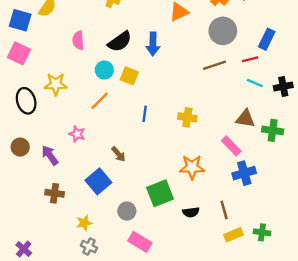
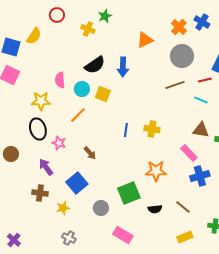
pink semicircle: (78, 40) -> (60, 80), moved
cyan line: (255, 83) -> (201, 100), moved
black ellipse: (26, 101) -> (38, 129), moved
blue line: (145, 114) -> (126, 130), moved
brown arrow: (119, 154) -> (90, 153), moved
purple arrow: (50, 155) -> (46, 167), moved
brown line: (224, 210) -> (183, 207), turned -35
yellow star: (84, 223) -> (63, 208), moved
yellow rectangle: (234, 235) -> (185, 237), moved
pink rectangle: (140, 242) -> (123, 235), moved

